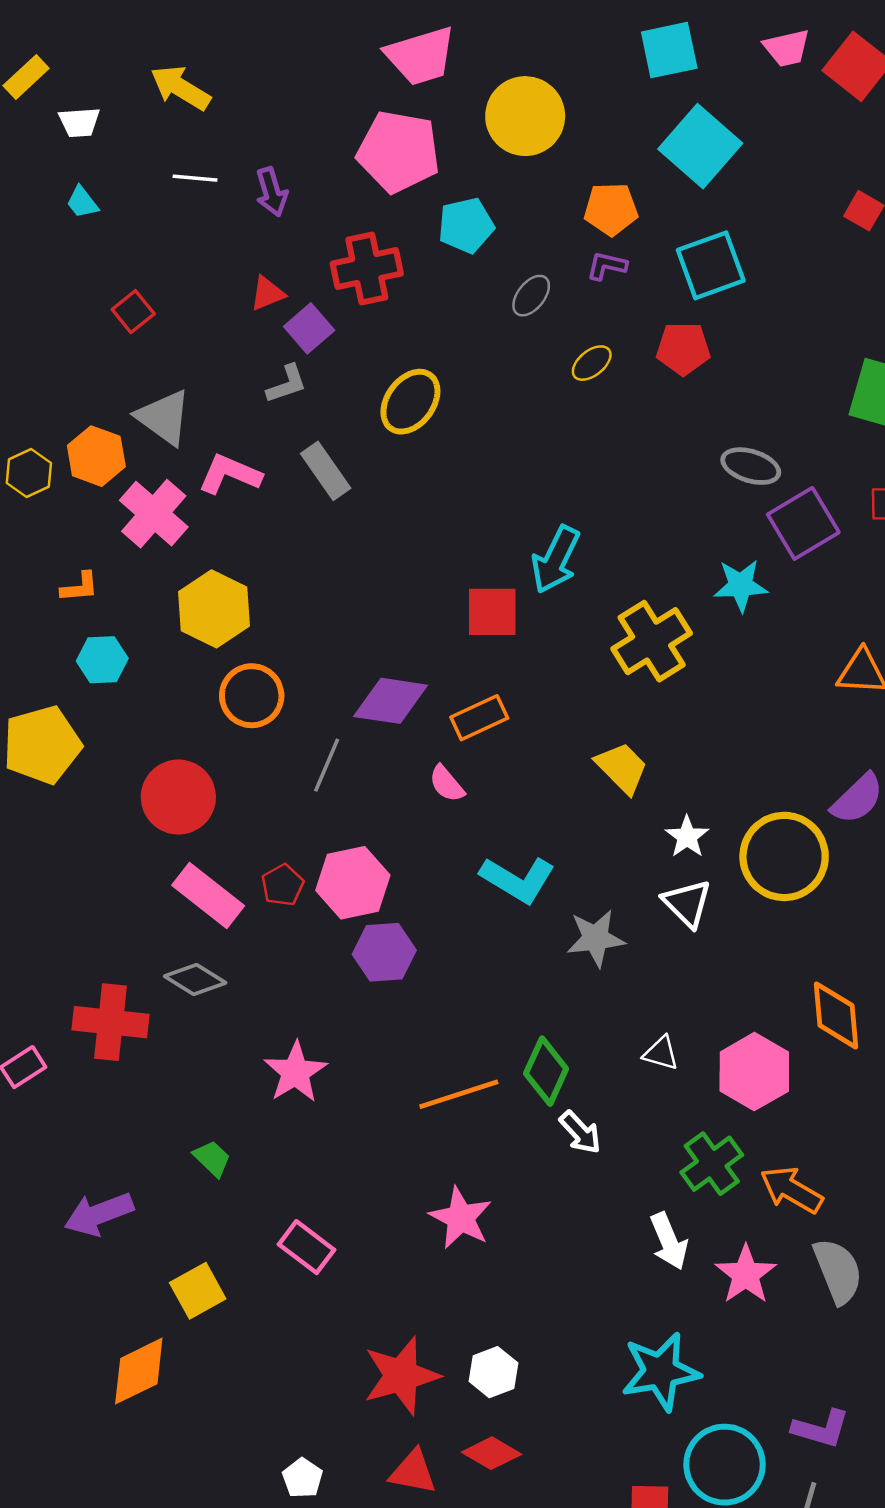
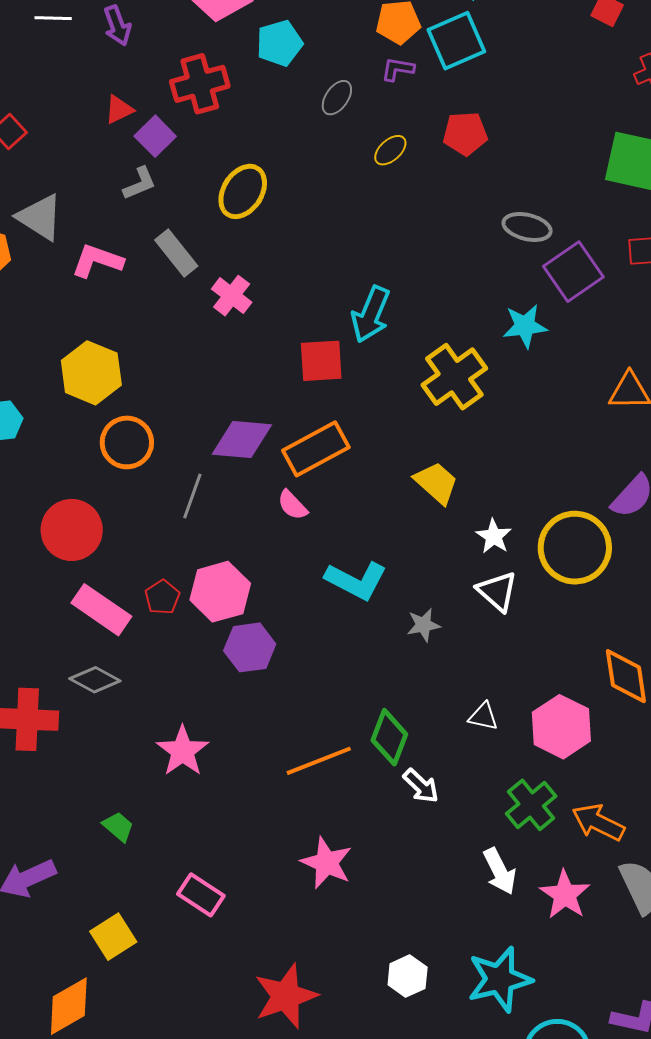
cyan square: (711, 265) -> (456, 41), moved
pink cross: (154, 514) -> (232, 296), moved, size x0.7
orange rectangle: (479, 718) -> (316, 449), size x1.4
gray star: (596, 938) -> (424, 625), size x0.7
white hexagon: (493, 1372) -> (408, 976), moved

